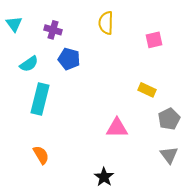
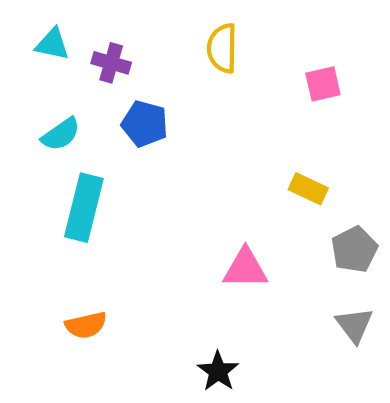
cyan triangle: (14, 24) -> (52, 44), moved, turned -42
orange semicircle: (41, 155) -> (86, 325), turned 108

